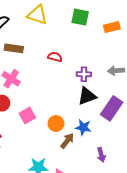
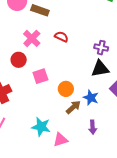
red semicircle: (55, 57) -> (61, 37), moved
purple arrow: (101, 155) -> (93, 127), moved

